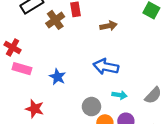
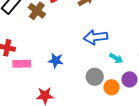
cyan arrow: (119, 95) -> (116, 58), turned 40

